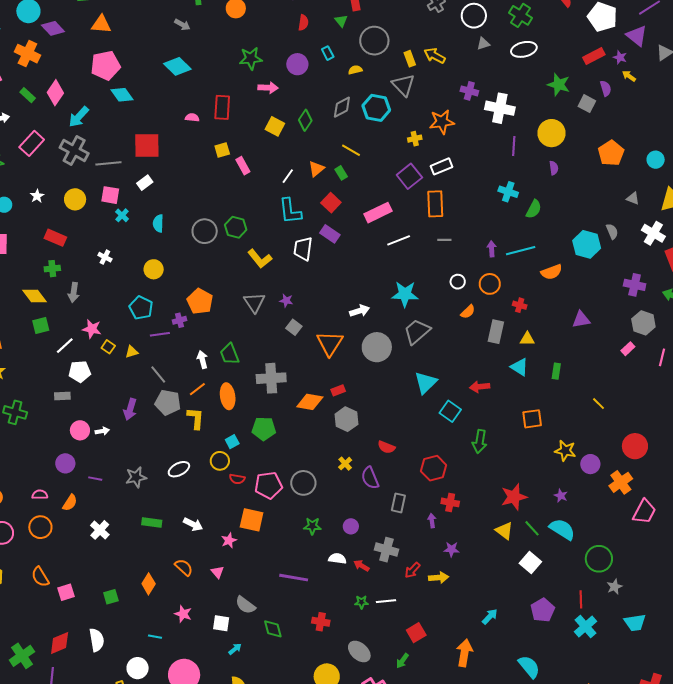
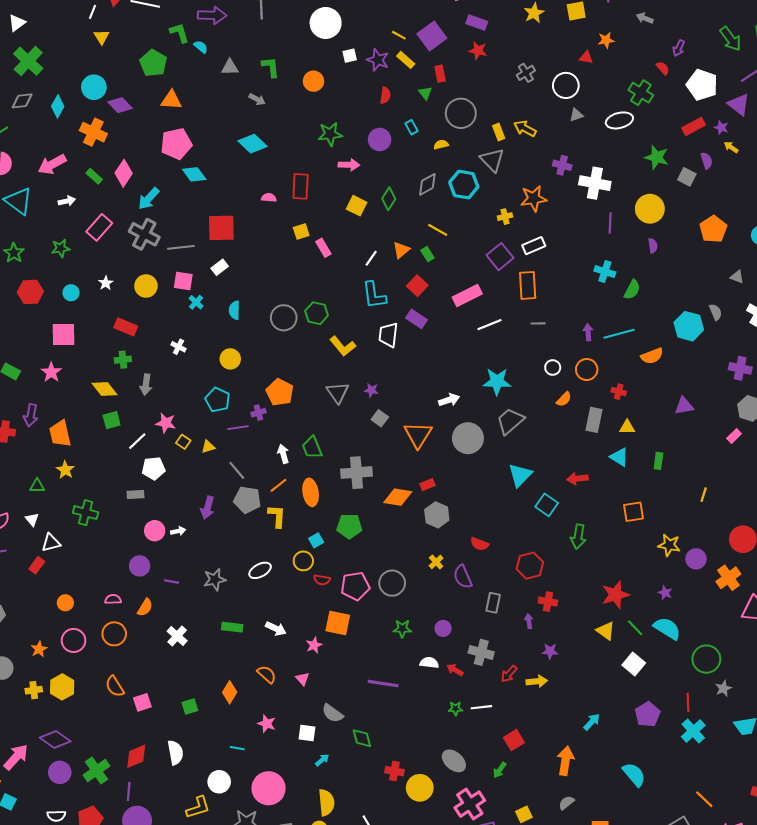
green cross: (521, 15) -> (641, 93), moved
yellow line: (599, 404) -> (704, 495), turned 64
red cross: (321, 622) -> (394, 771), moved

